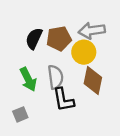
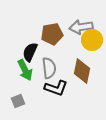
black semicircle: (34, 39) -> (30, 52), moved
yellow circle: (84, 52) -> (92, 40), moved
black L-shape: (63, 100) -> (56, 88), turned -60

